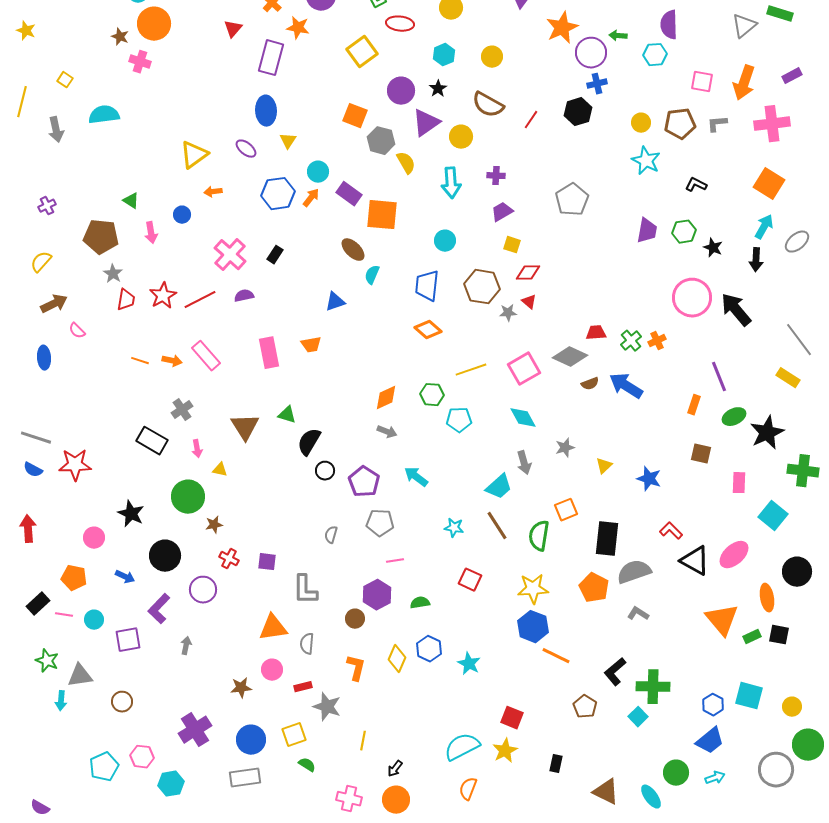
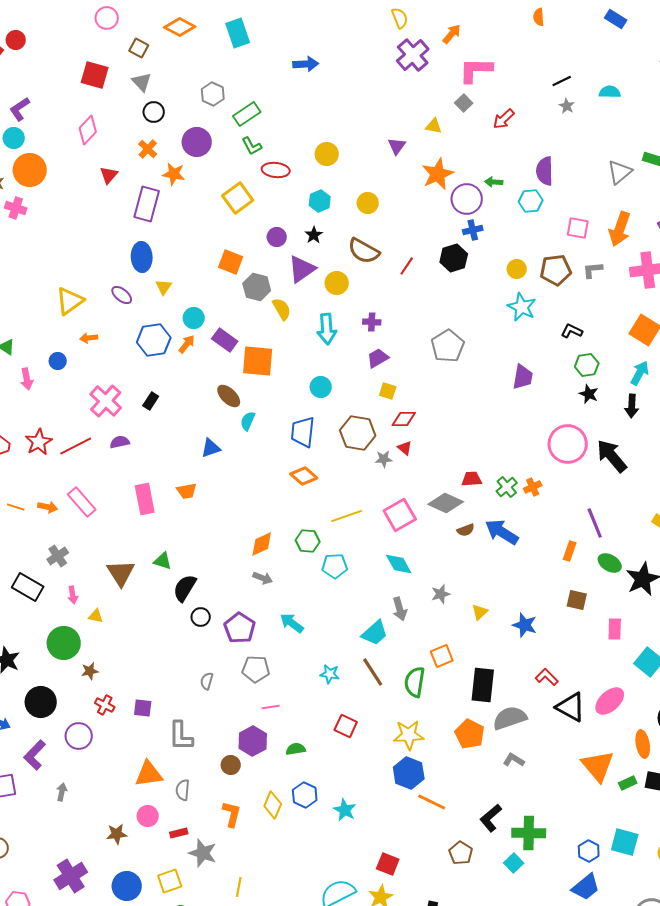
purple circle: (401, 91) -> (277, 237), size x0.7
green hexagon: (684, 232) -> (587, 365), moved
green ellipse: (734, 417) -> (610, 563), turned 55

